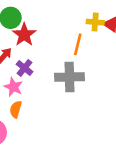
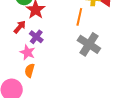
gray cross: (69, 77) -> (89, 44), moved, turned 35

